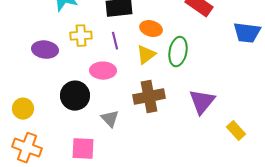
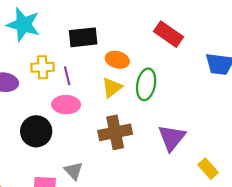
purple line: (115, 41) -> (67, 76), moved
gray triangle: (110, 119) -> (74, 171), moved

